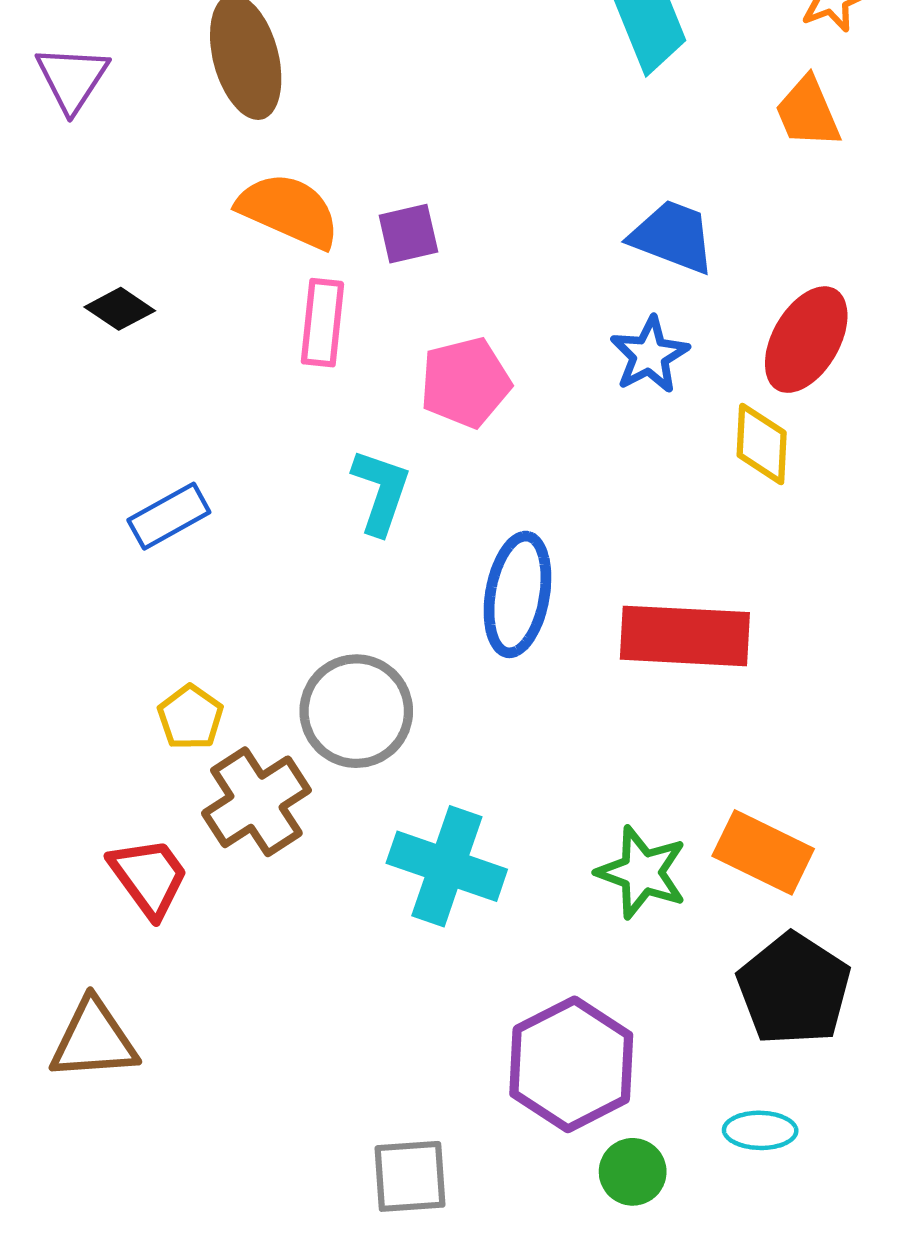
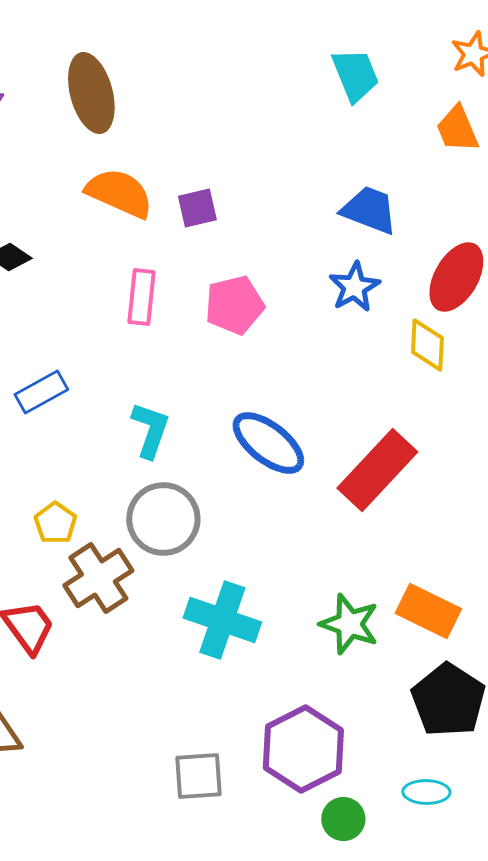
pink rectangle: (322, 323) -> (141, 297), moved
cyan L-shape: (381, 492) -> (150, 430), moved
blue ellipse: (517, 594) -> (268, 443), turned -62
red rectangle: (685, 636) -> (377, 470), turned -50
gray square: (410, 1176) -> (198, 776), moved

